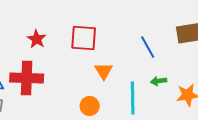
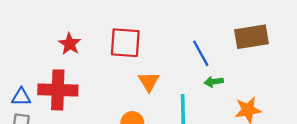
green arrow: (159, 81) -> (214, 82), moved

